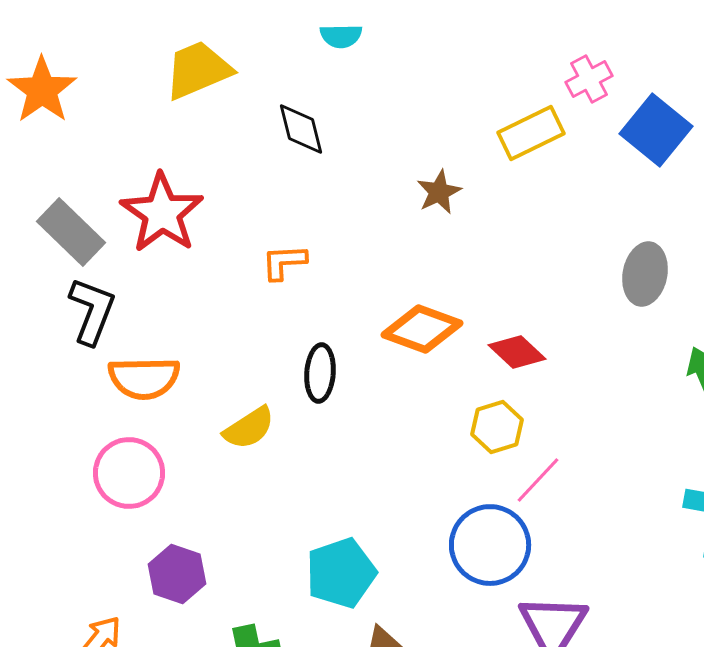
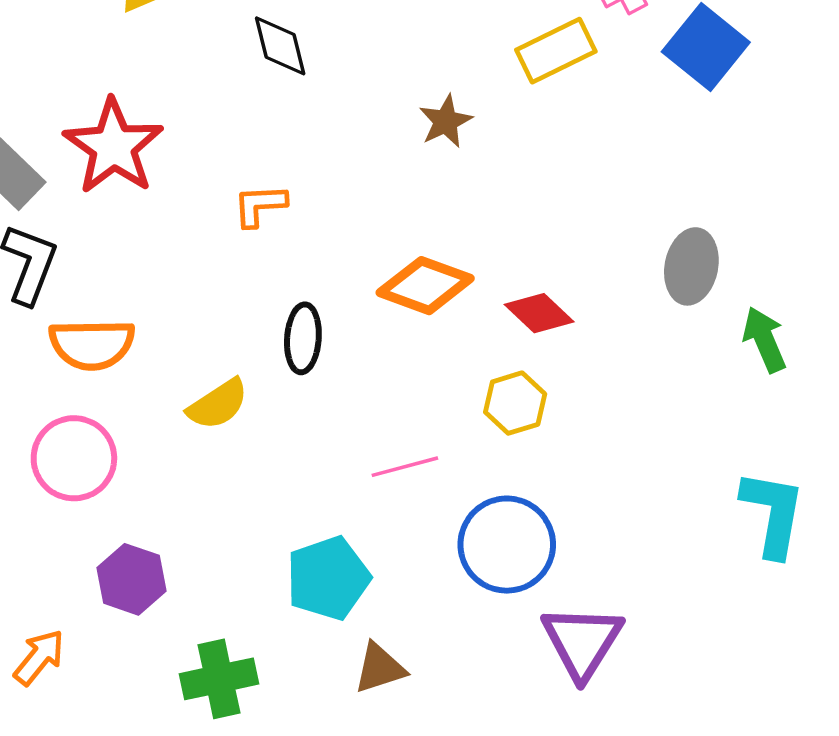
gray ellipse: (645, 274) -> (691, 266), moved
pink line: (538, 480) -> (405, 467), moved, turned 32

